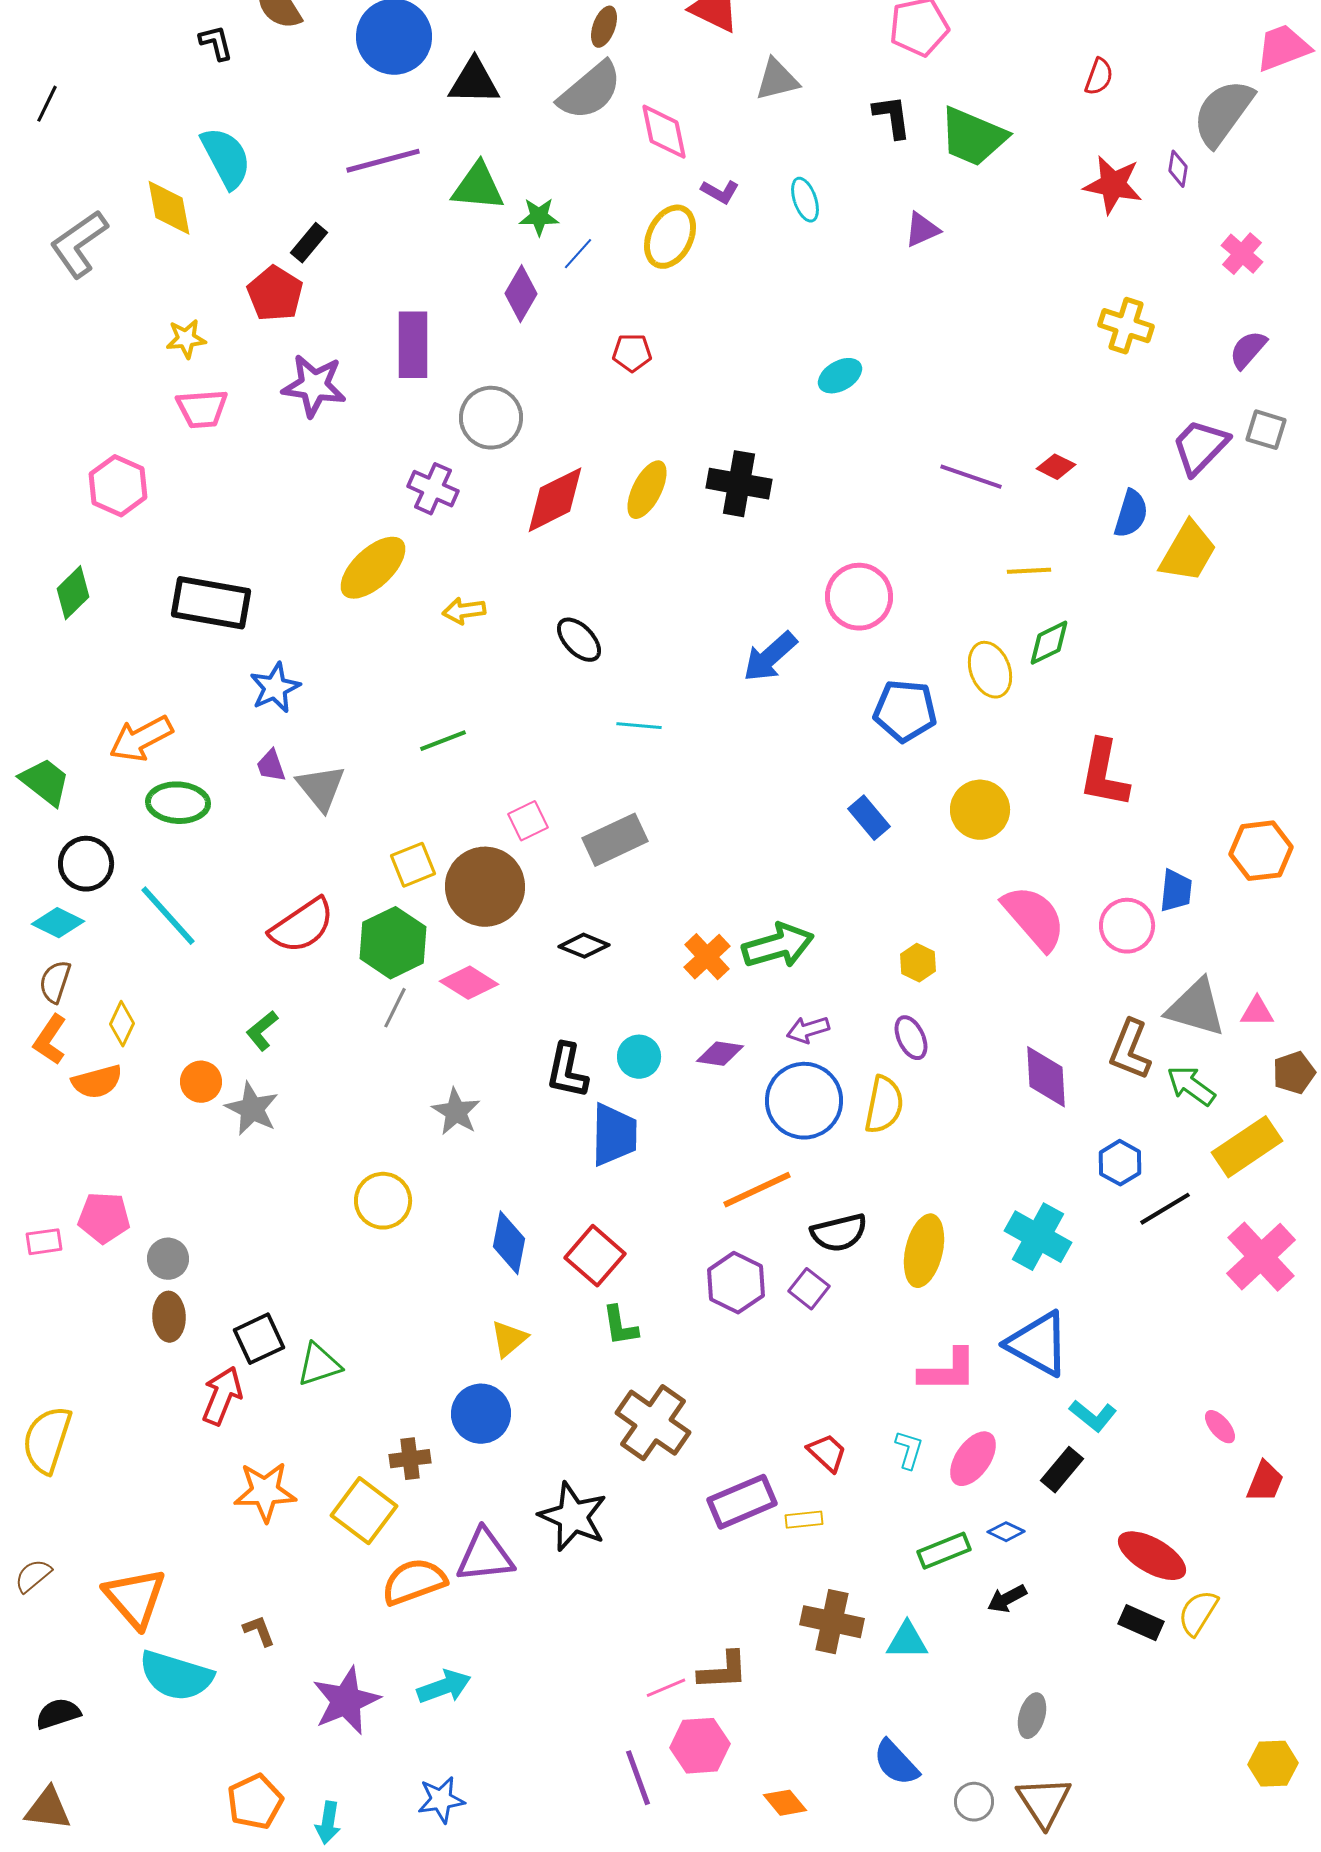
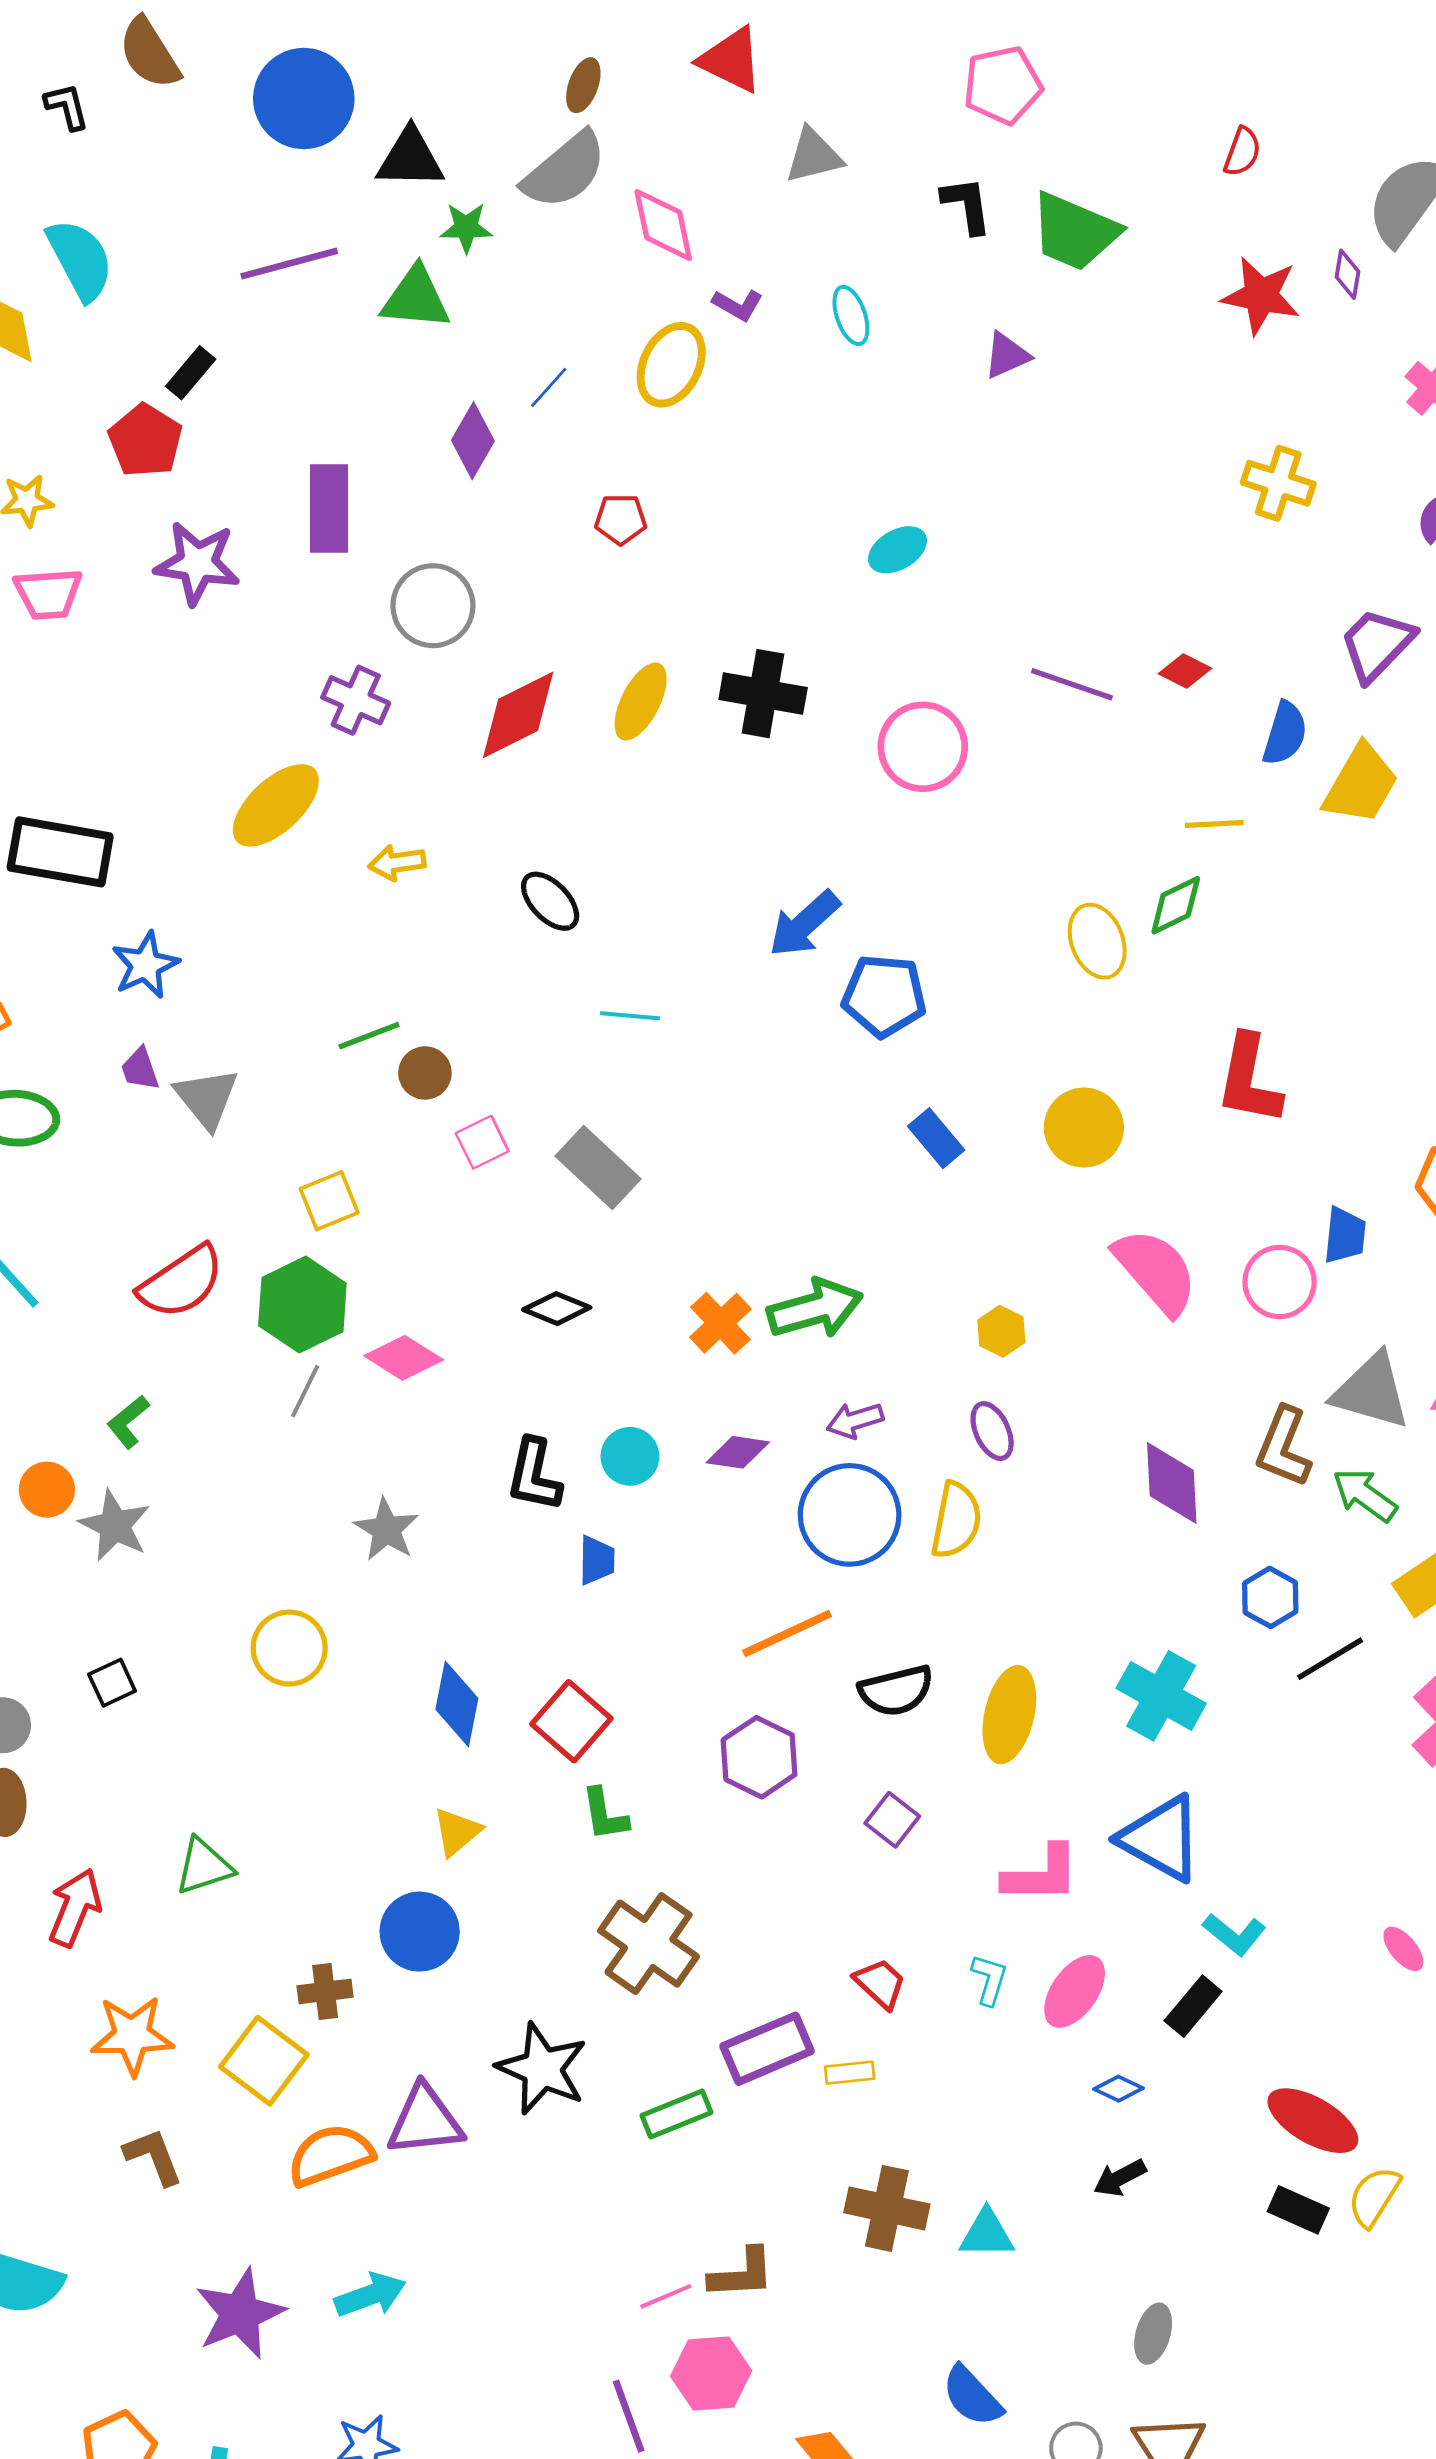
green star: (539, 217) -> (466, 228), moved
yellow line: (1029, 571) -> (1214, 824), moved
pink circle: (859, 597) -> (923, 747), moved
blue pentagon: (905, 711) -> (884, 996), moved
gray rectangle: (615, 840) -> (598, 1167), turned 68
brown circle: (485, 887) -> (425, 1073), moved, size x0.5
blue trapezoid: (614, 1135) -> (597, 1560), size x0.6
purple square: (809, 1289) -> (892, 1820), moved
black square: (259, 1339) -> (112, 1683), moved, size x0.7
green rectangle: (944, 1551) -> (677, 2114), moved
brown L-shape: (259, 1631) -> (153, 2157), moved, size x1.4

